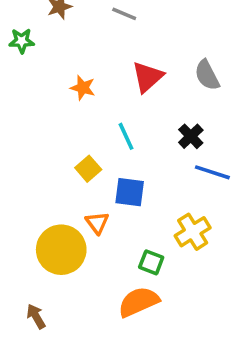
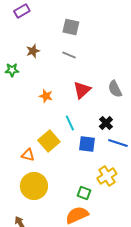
yellow square: (88, 169) -> (49, 141), size x1.5
blue square: (130, 192) -> (87, 144), moved
orange triangle: (97, 223) -> (28, 155), moved, turned -40

